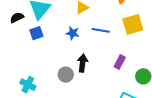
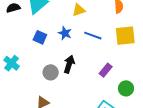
blue square: (36, 33) -> (40, 37), moved, turned 32
cyan cross: (28, 85) -> (12, 63), moved

